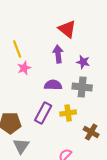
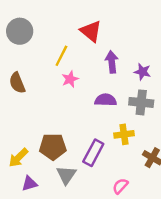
red triangle: (67, 29) -> (91, 31), moved
yellow line: (17, 49) -> (61, 56), turned 48
purple rectangle: (43, 113) -> (93, 153), moved

